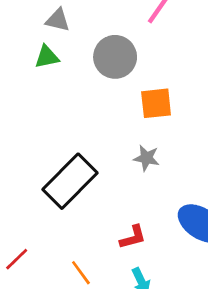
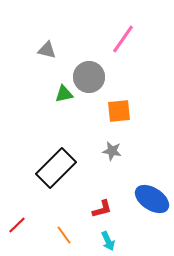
green triangle: (47, 57) -> (64, 94), moved

